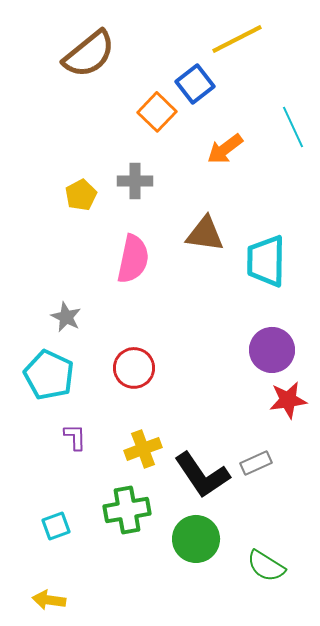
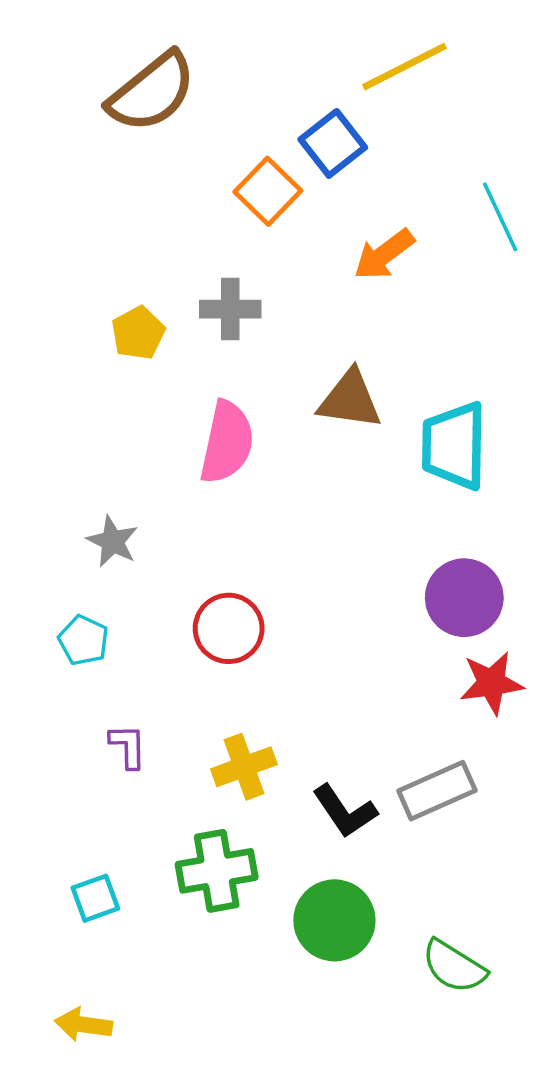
cyan pentagon: (49, 375) -> (83, 640), size x0.6
gray rectangle: (256, 463) -> (437, 791), size x1.4
black L-shape: (202, 475) -> (345, 811), size x0.7

